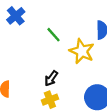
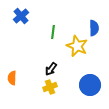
green line: (53, 35) -> (53, 32), turned 48

